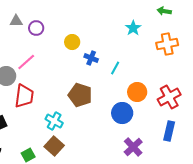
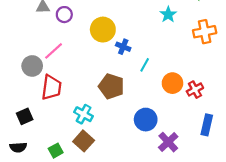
yellow circle: (72, 42) -> (103, 30), size x1.5
cyan line: (115, 68) -> (145, 65), moved
red cross: (169, 97) -> (195, 90), moved, size x0.7
blue circle: (122, 113) -> (146, 120), moved

